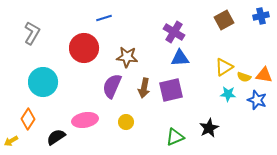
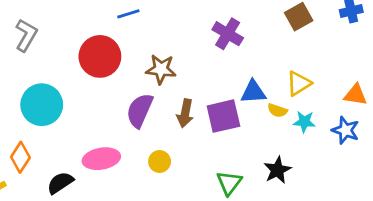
blue triangle: (180, 58) -> (253, 92), moved
yellow semicircle: (244, 77) -> (277, 110), moved
green triangle: (175, 137) -> (229, 183), turned -30

